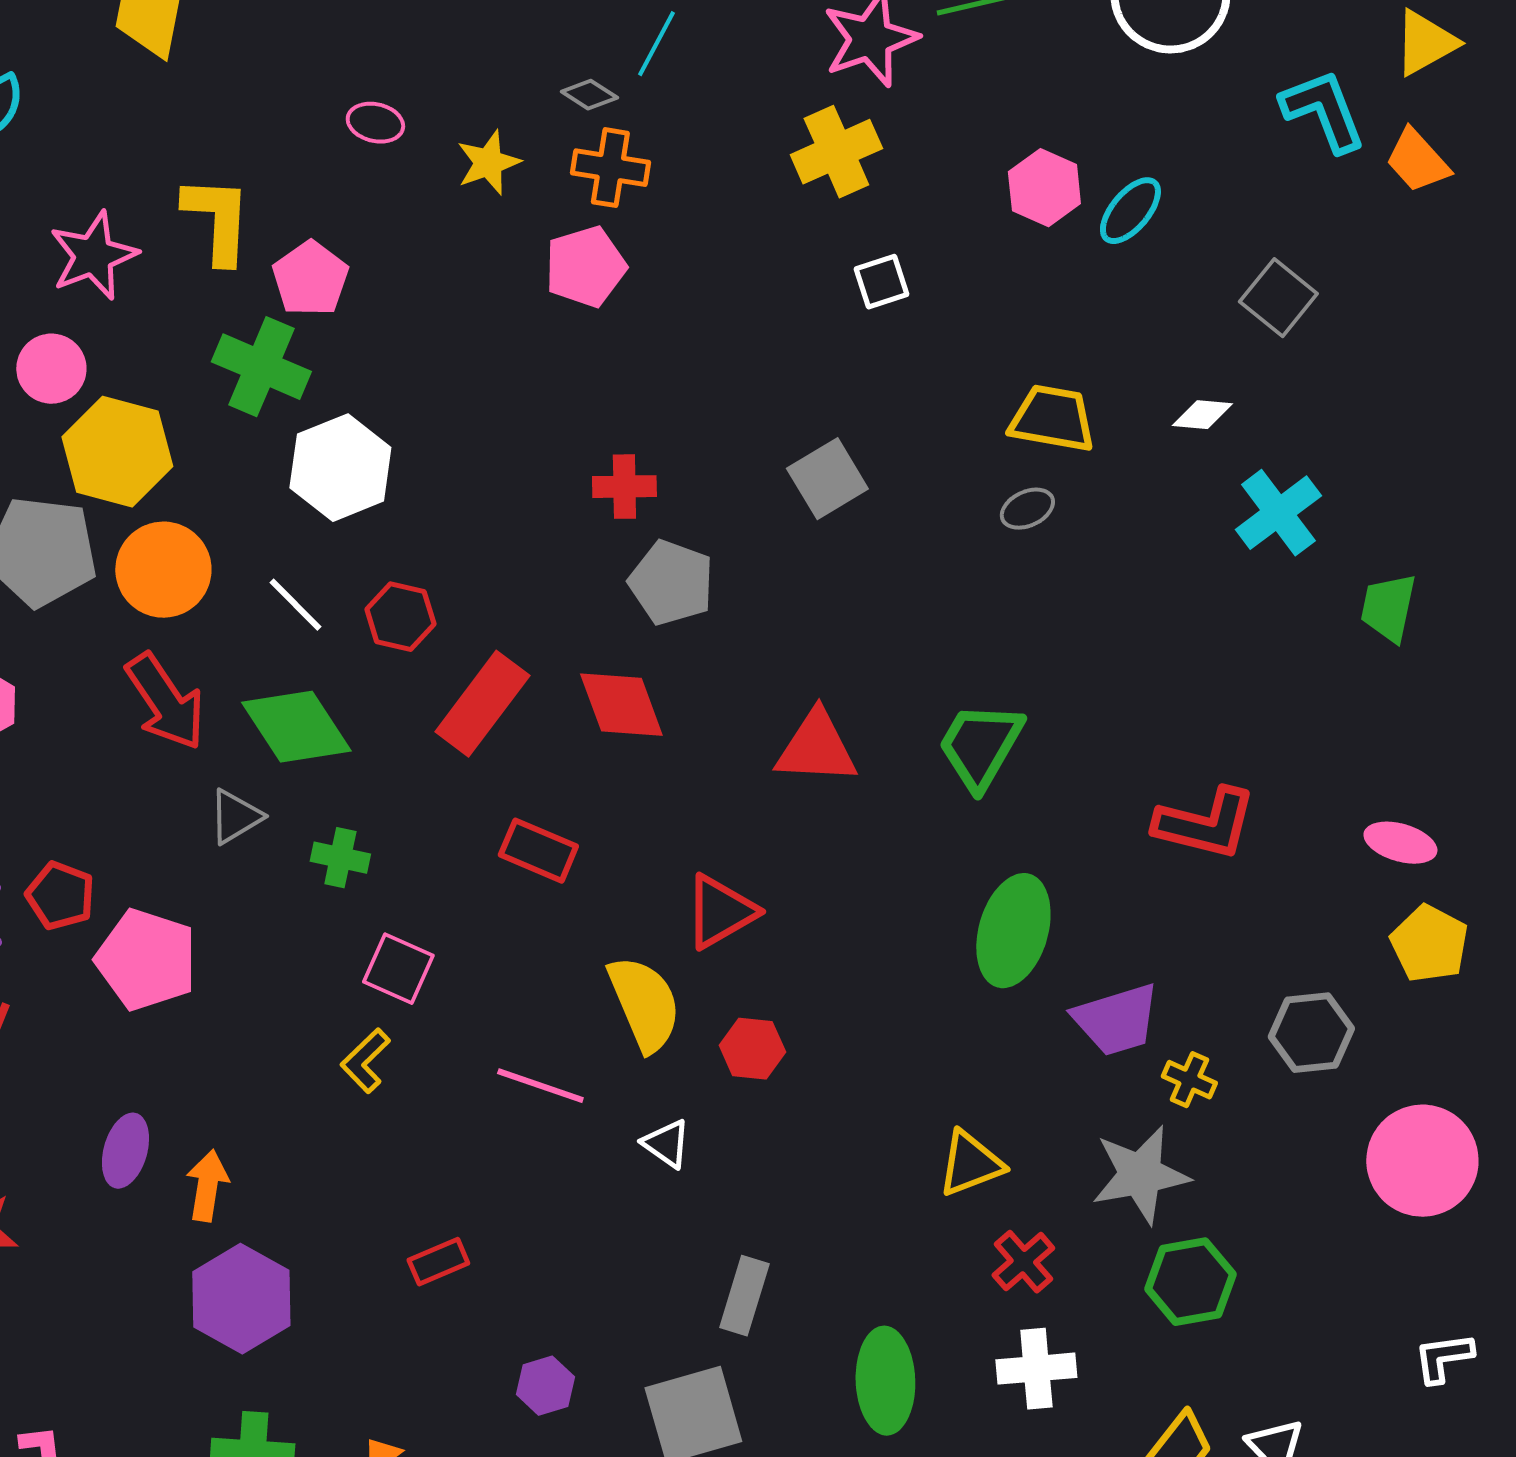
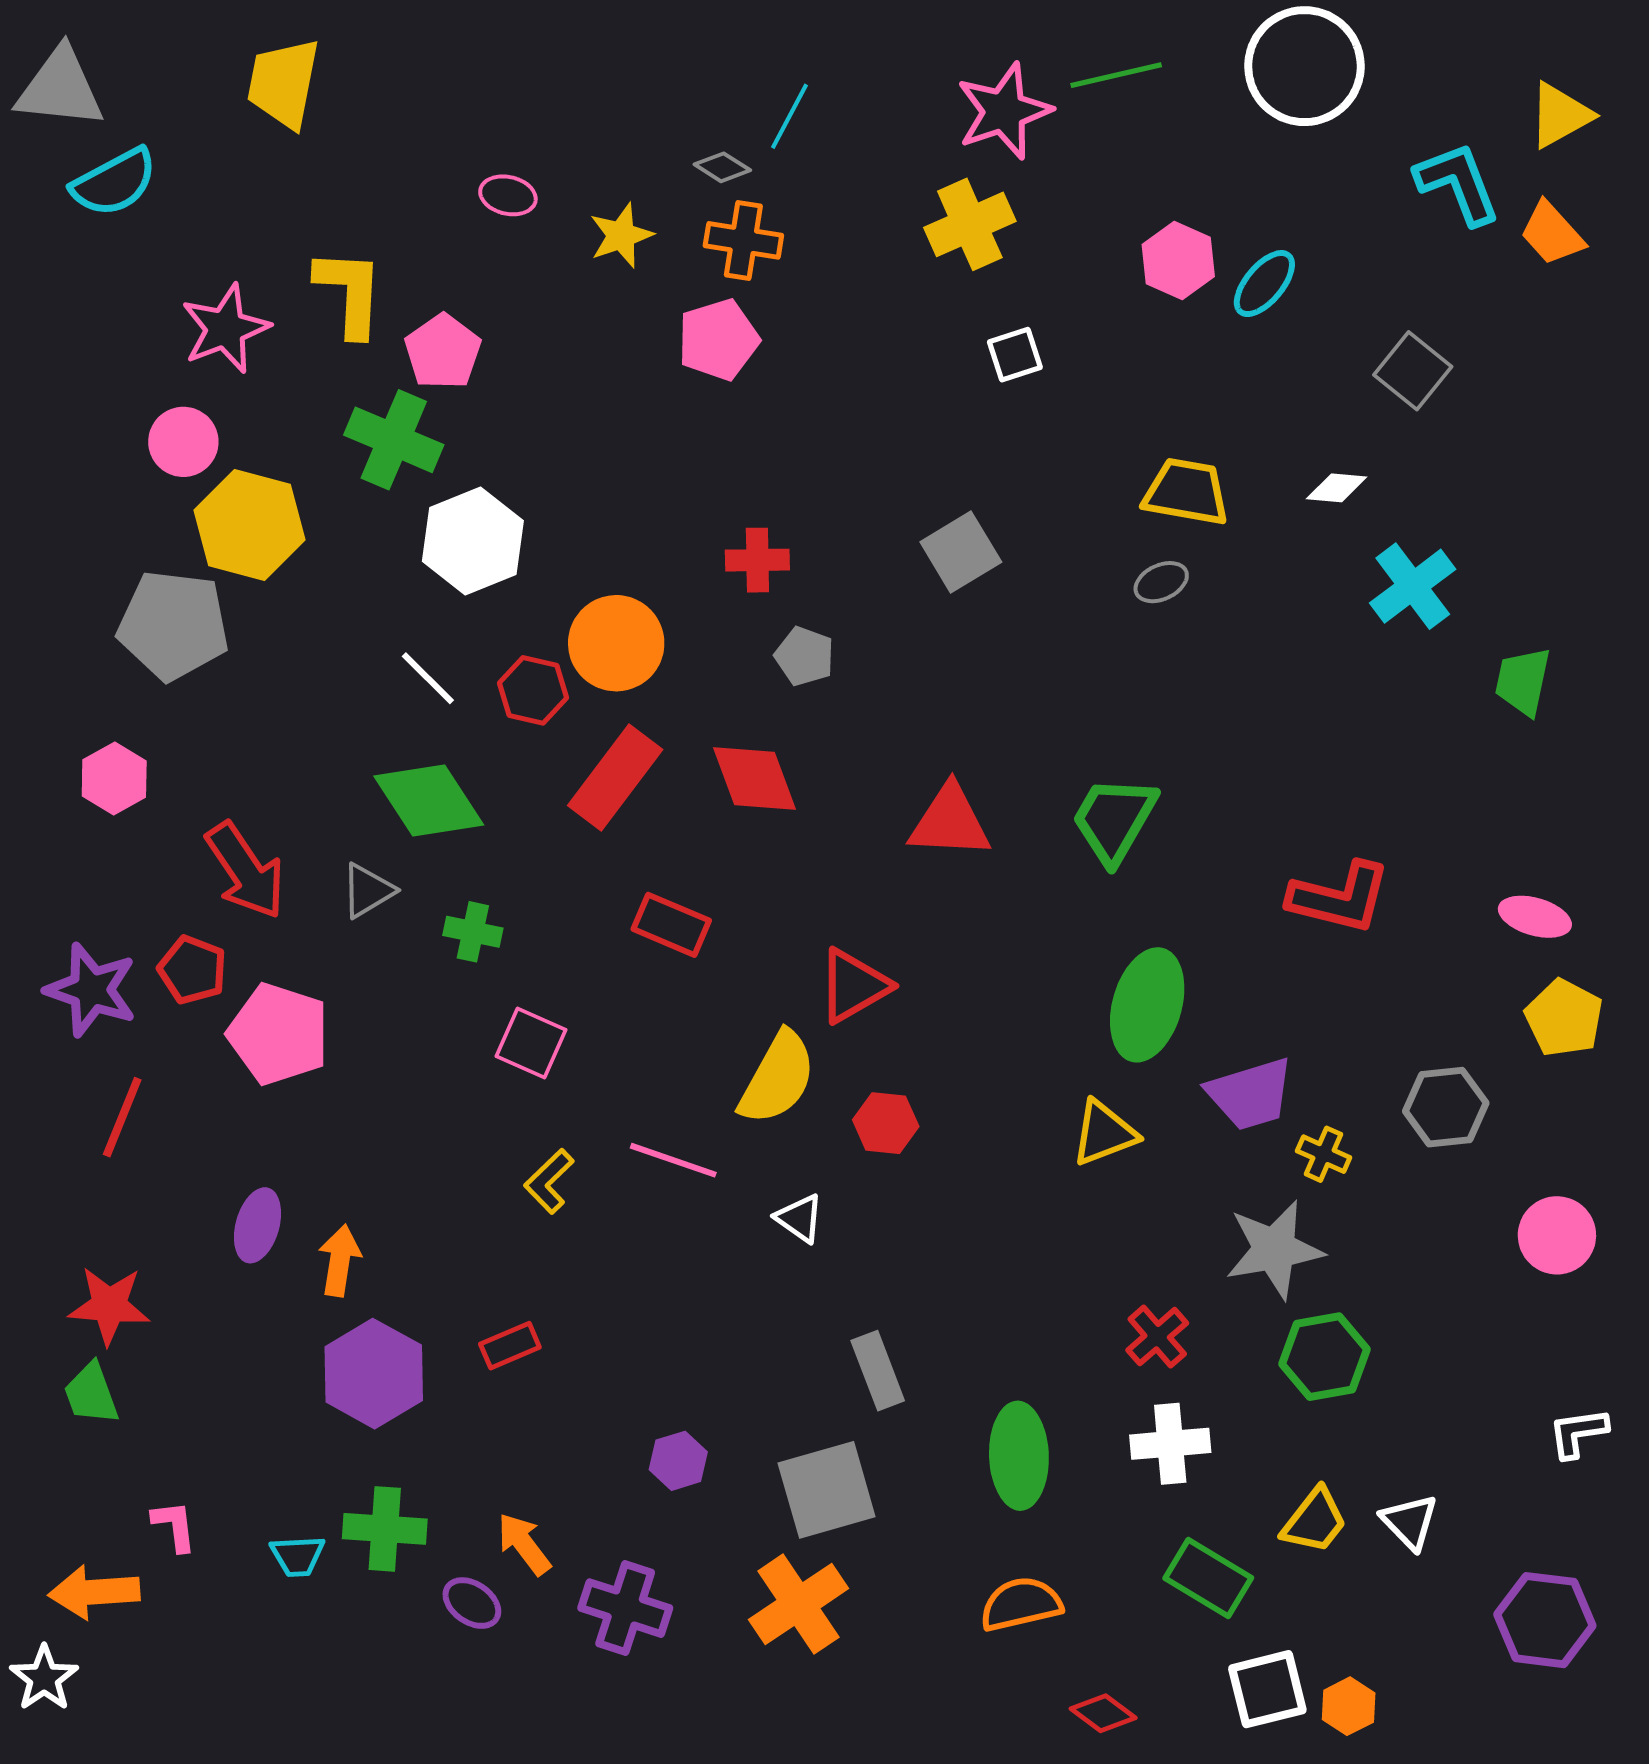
orange circle: (163, 570) -> (616, 643), moved
gray pentagon: (671, 583) -> (805, 656), size x0.7
red arrow: (165, 702) -> (245, 871), moved
yellow semicircle: (644, 1004) -> (777, 1078), turned 52
yellow L-shape: (365, 1061) -> (549, 1181), moved
pink circle: (1422, 1161) -> (1557, 1235), size x0.7
yellow triangle: (970, 1164) -> (1104, 1133), moved
red rectangle: (438, 1262) -> (510, 1346), moved
gray rectangle: (744, 1296) -> (878, 1371), turned -38

